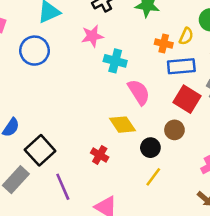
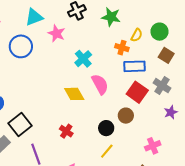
pink star: (92, 36) -> (57, 33), moved, turned 30
yellow semicircle: (186, 36) -> (137, 35), moved
cyan cross: (115, 61) -> (83, 59), turned 30
yellow diamond: (123, 125) -> (74, 94), moved

